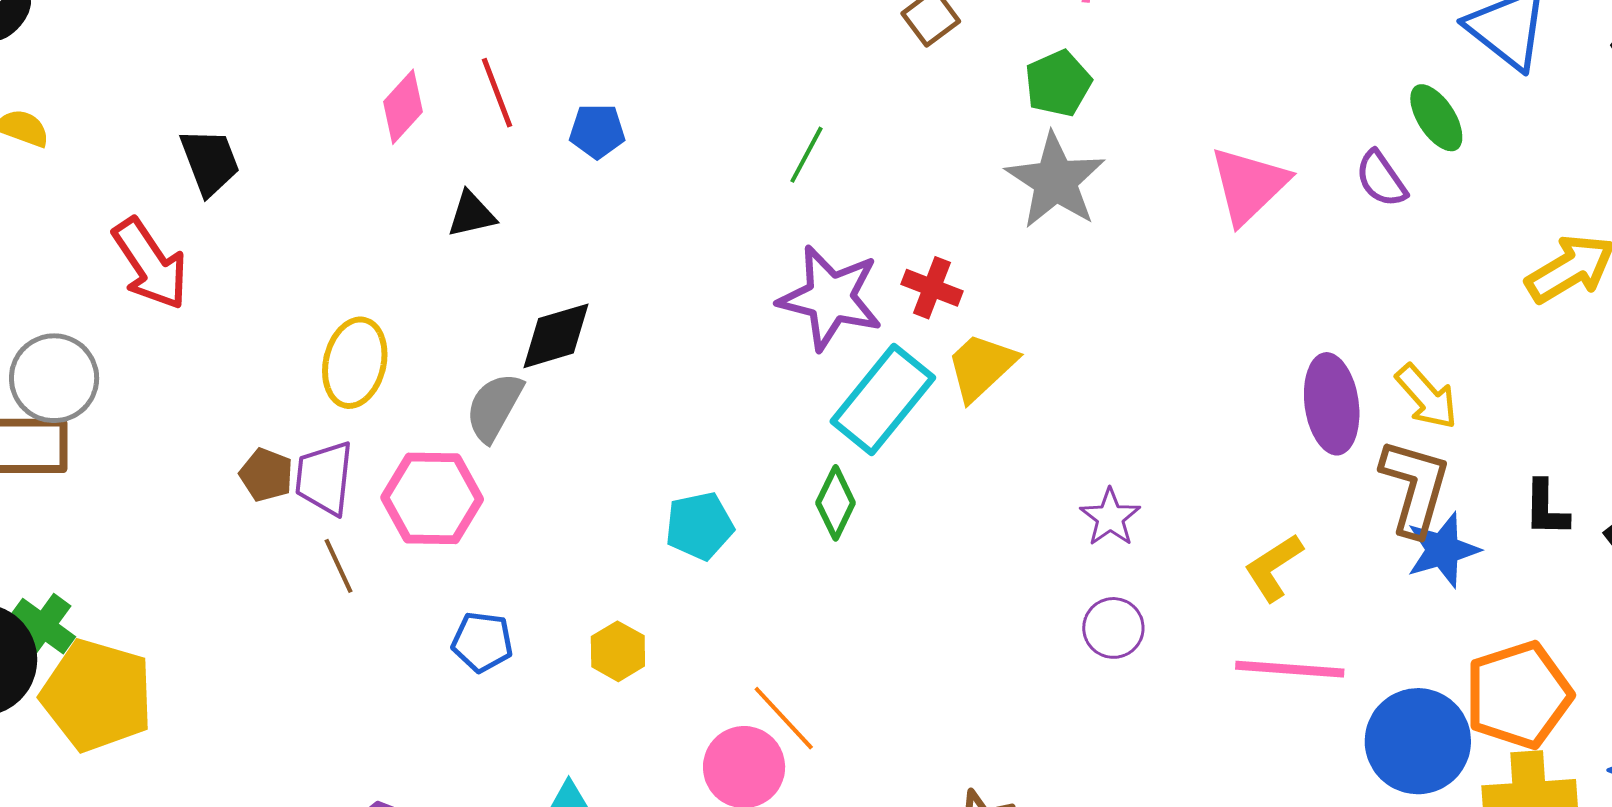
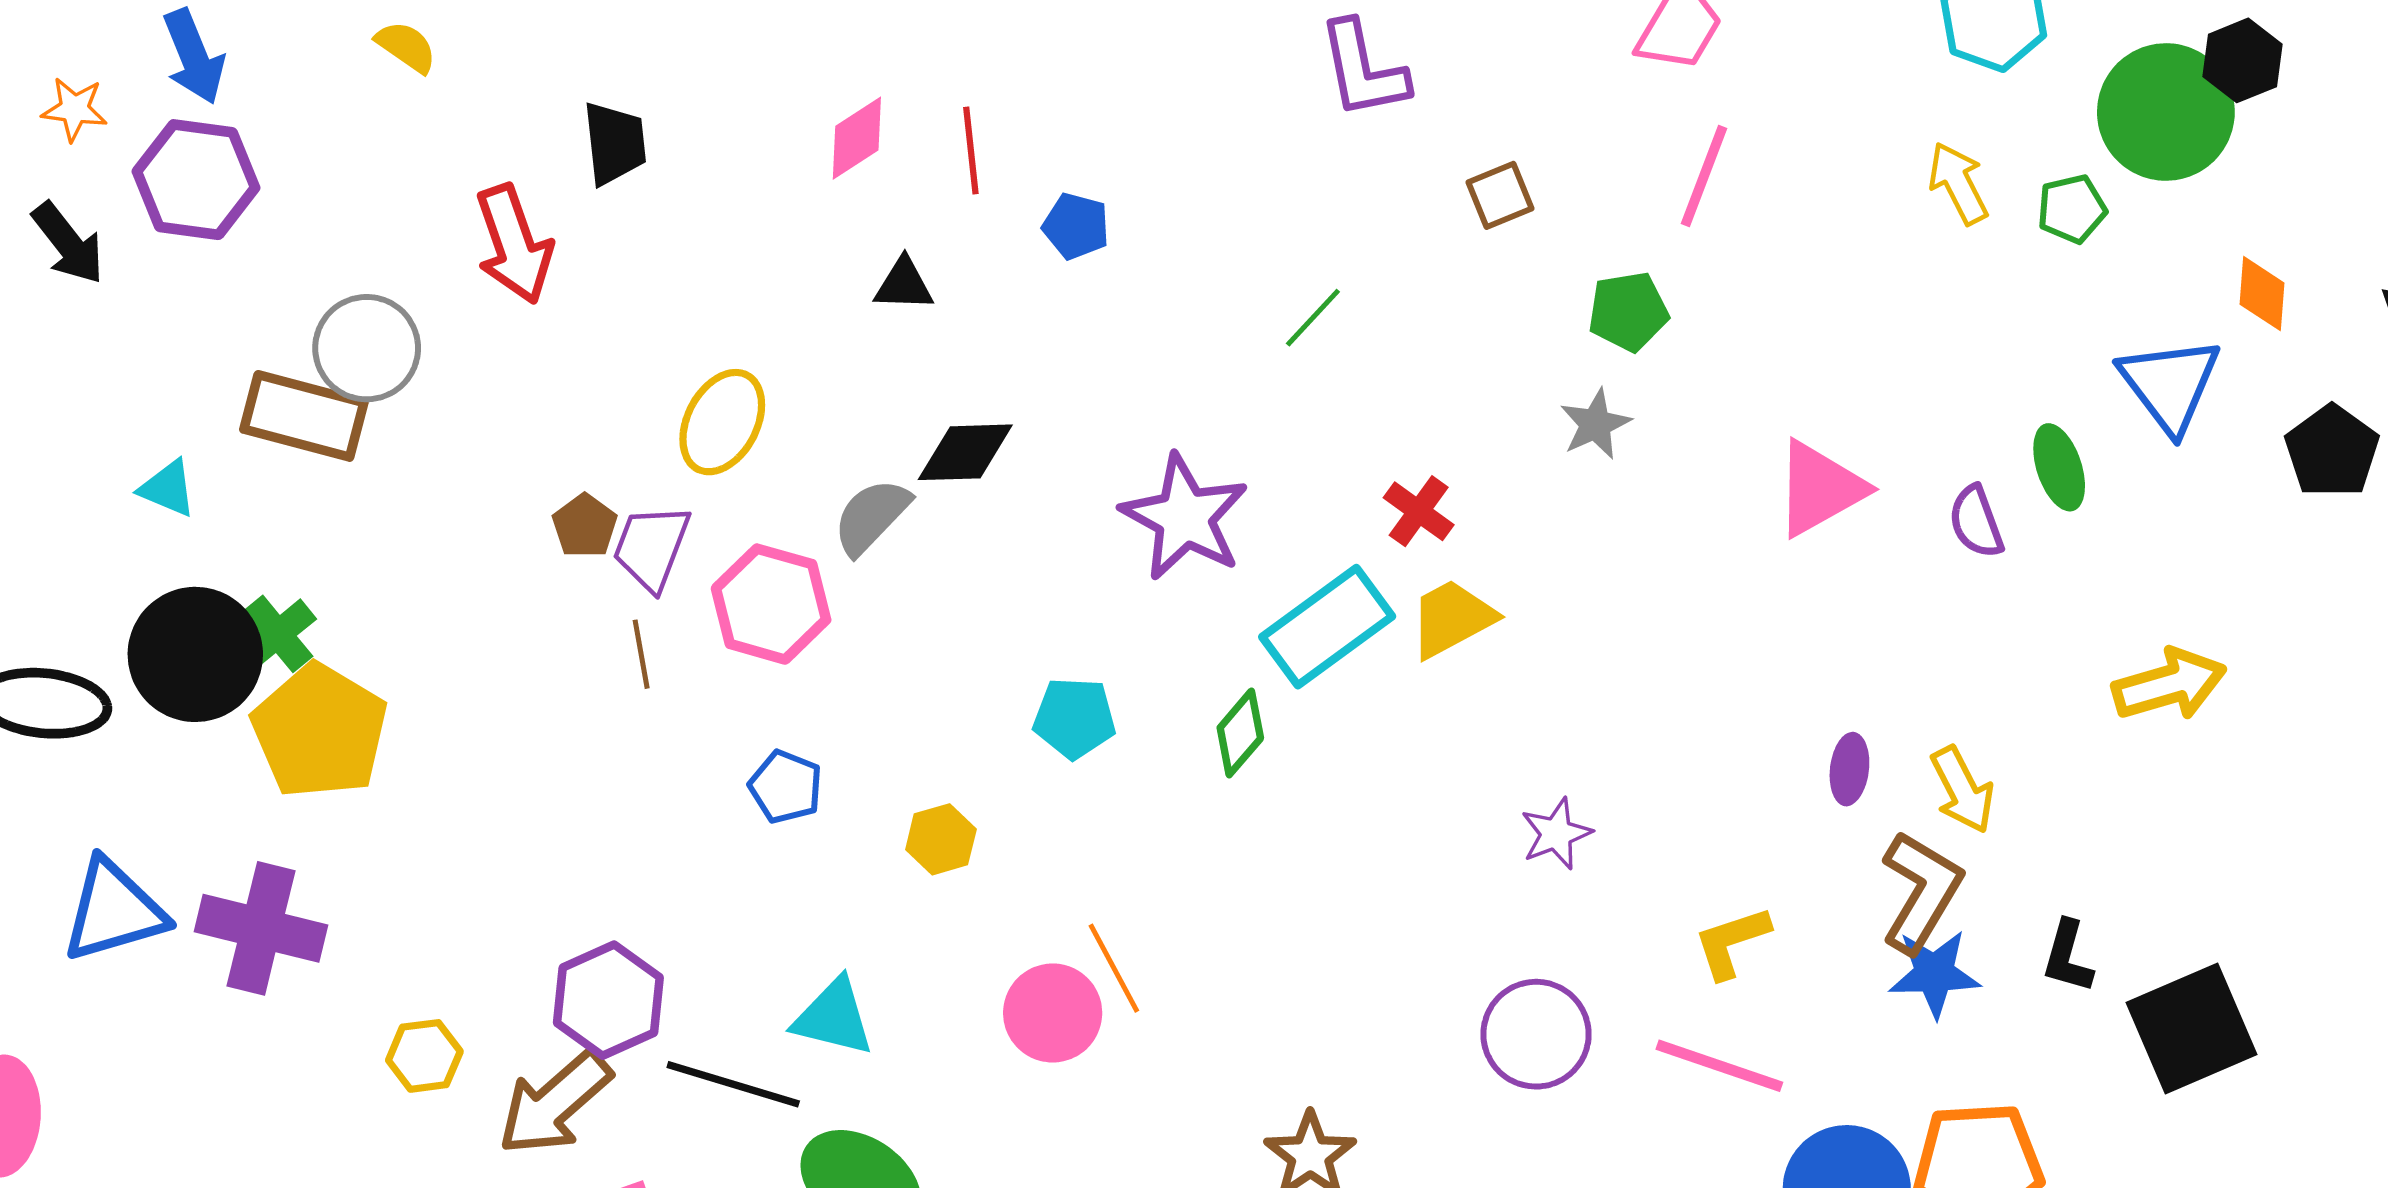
gray star: (1055, 181) -> (1595, 424), size x0.6
purple star: (830, 298) -> (1185, 517), moved
purple ellipse: (1332, 404) -> (1849, 769), size x0.6
purple circle: (1113, 628) -> (1536, 1034), moved, size x1.5

